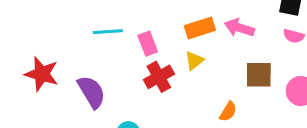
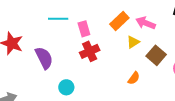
orange rectangle: (200, 28) -> (119, 21), turned -30
yellow triangle: (194, 61) -> (133, 42), moved
brown square: (259, 75) -> (156, 55), turned 36

